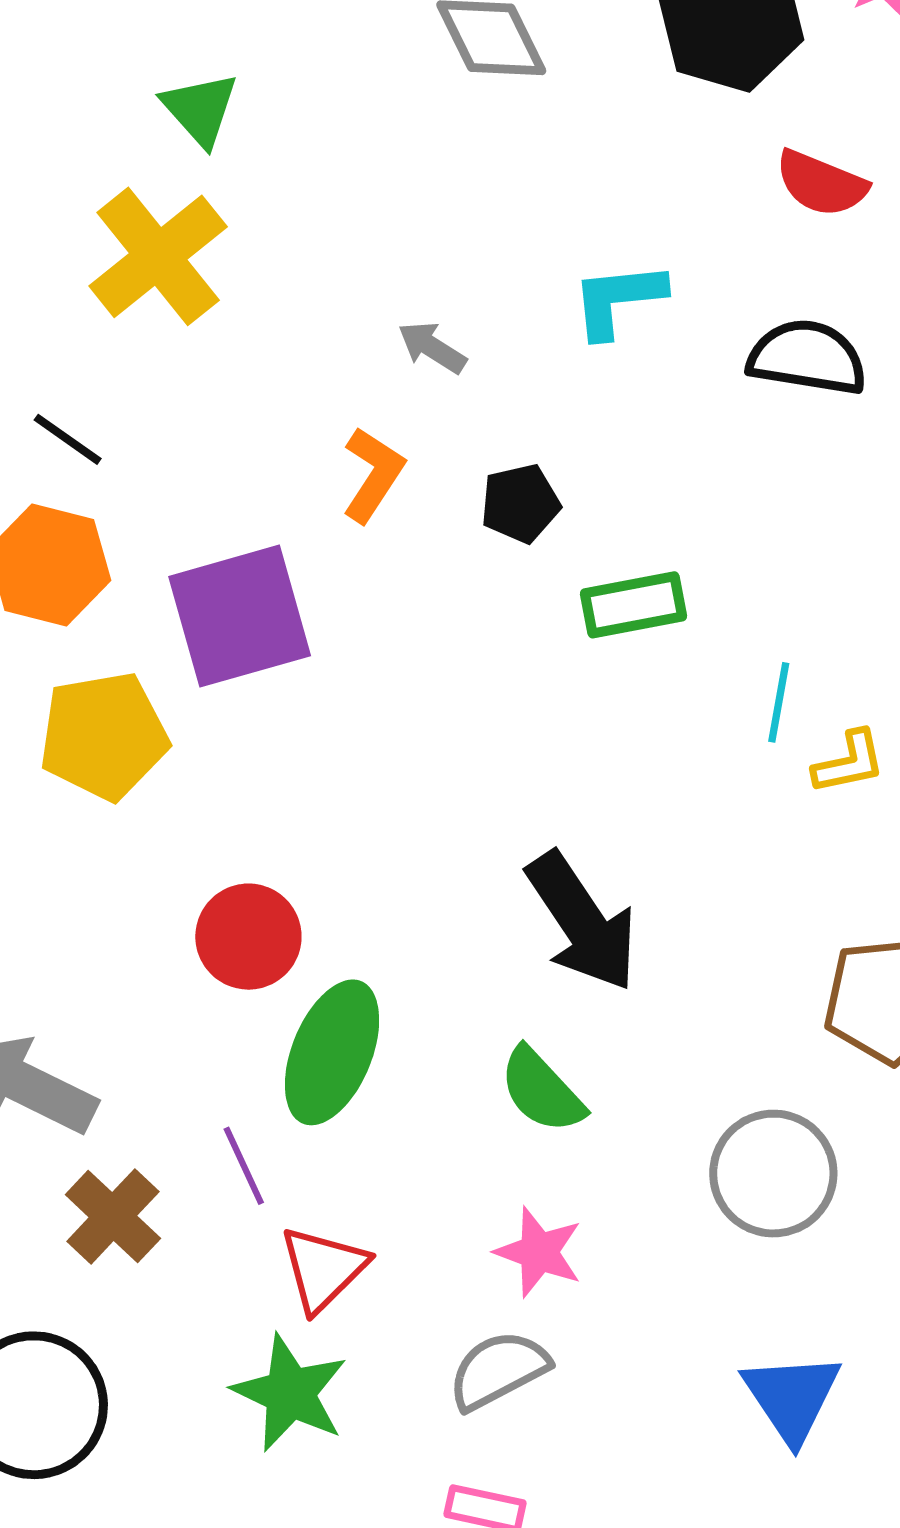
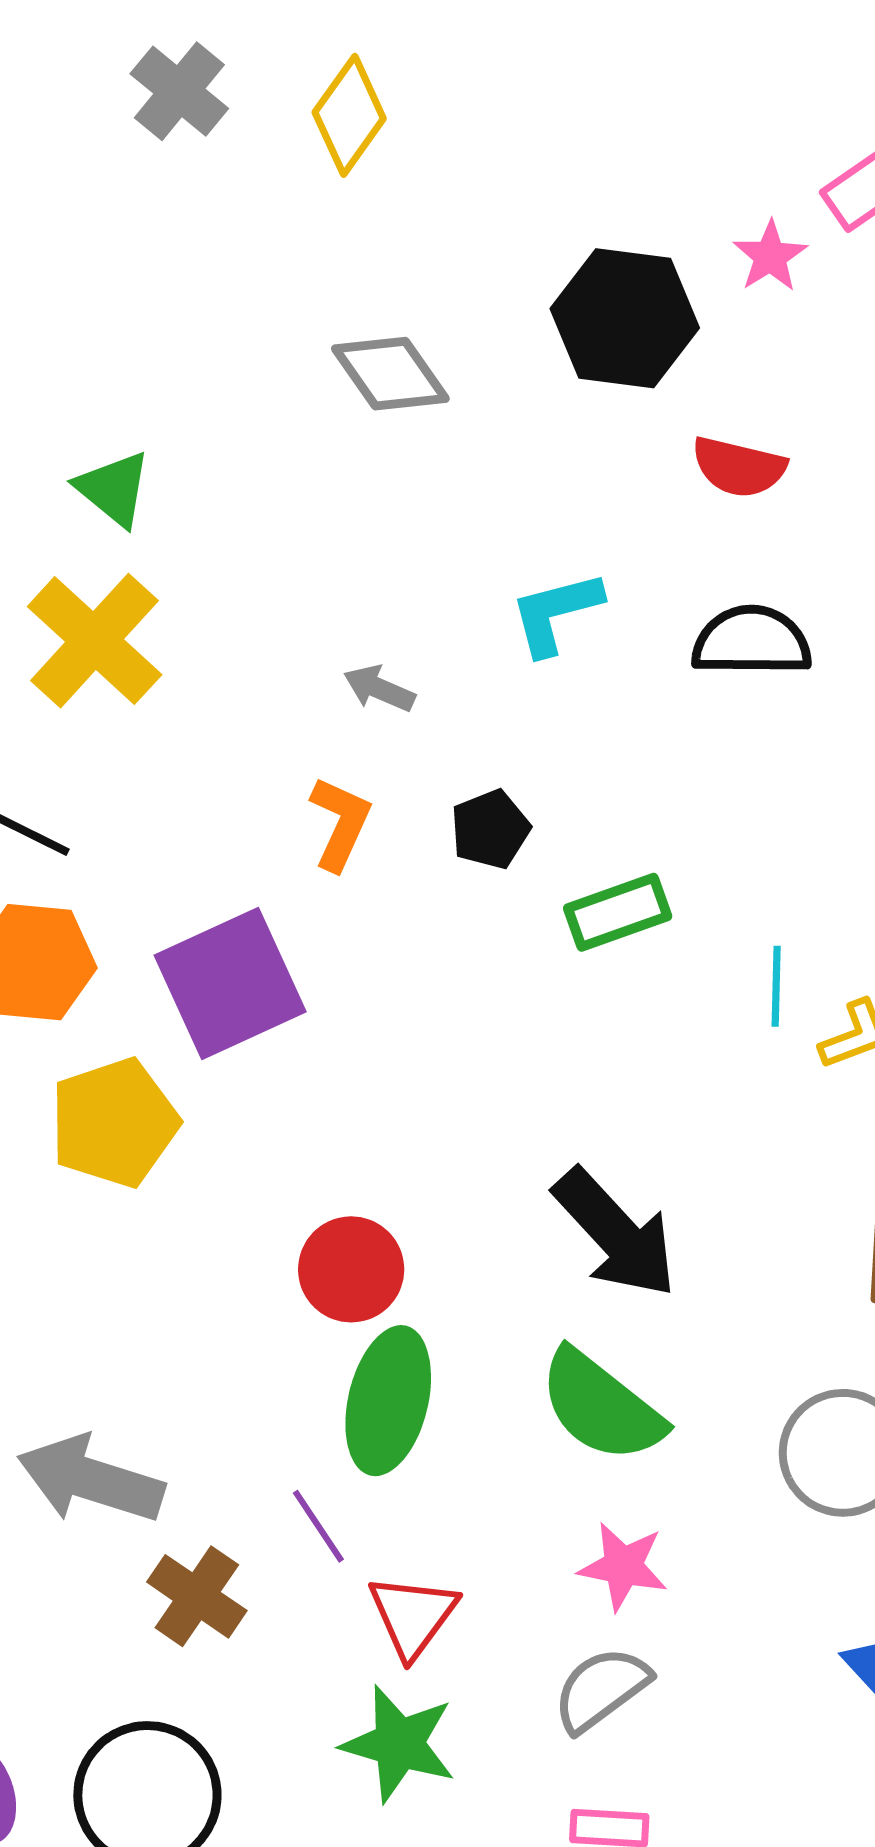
red circle: (248, 937) -> (351, 1269), moved
green semicircle: (542, 1090) -> (601, 1406), size x1.4

